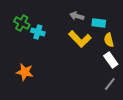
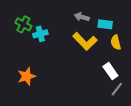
cyan cross: (38, 32) -> (40, 34), turned -32
white rectangle: (111, 60) -> (110, 71), moved
orange star: (25, 72) -> (27, 76), turned -30

